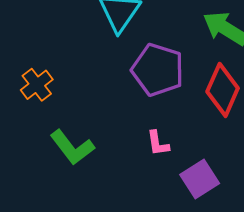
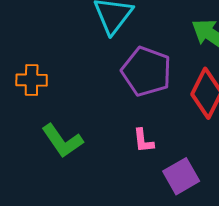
orange cross: (37, 85) -> (32, 80), turned 36

